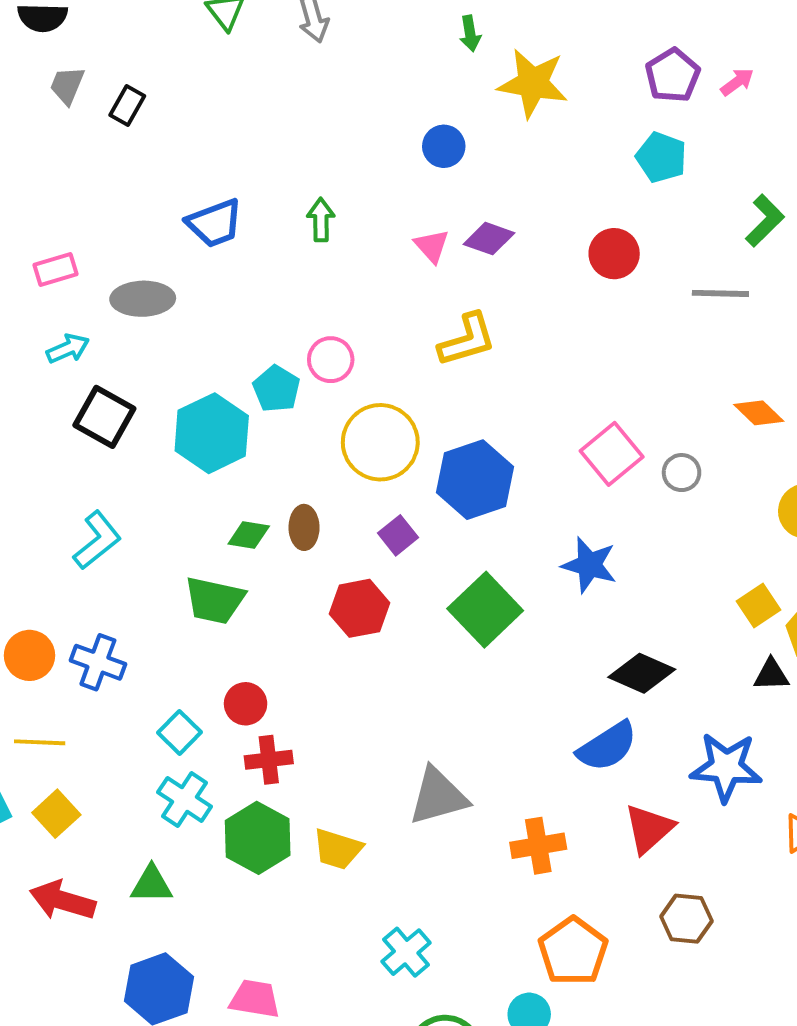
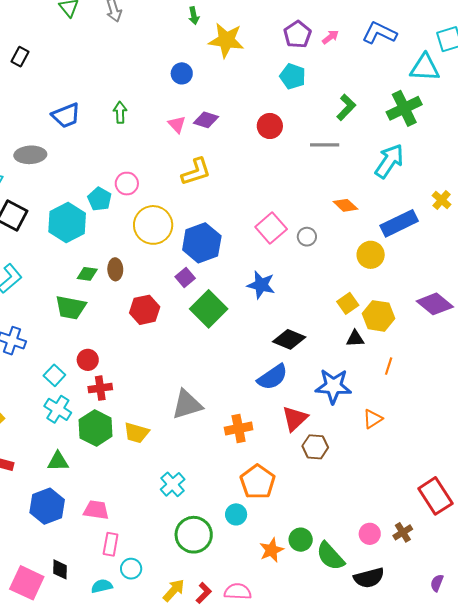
purple square: (398, 535) -> (185, 278), moved
green triangle: (152, 884) -> (58, 461), moved
brown hexagon: (686, 919) -> (315, 447), moved

